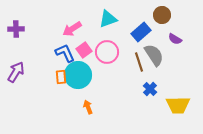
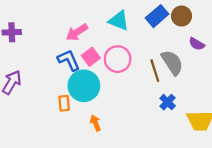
cyan triangle: (108, 19) -> (119, 21), turned 42
blue rectangle: (141, 32) -> (157, 16), moved
orange rectangle: (61, 77) -> (64, 103), moved

